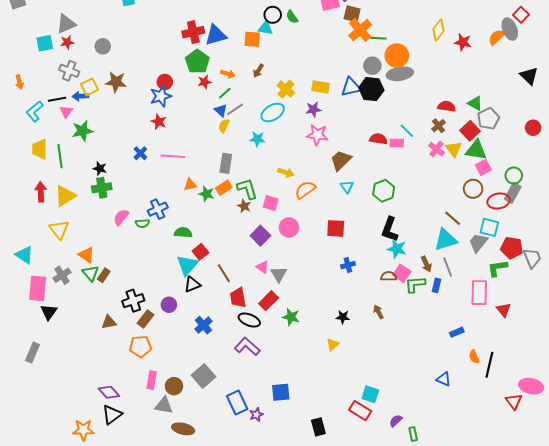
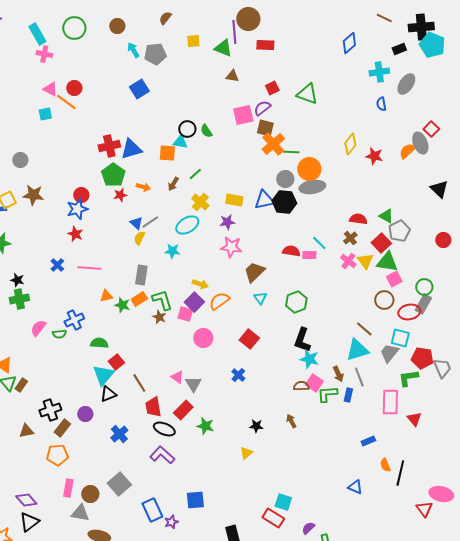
green line: (225, 93) -> (195, 174), moved
red square: (336, 228) -> (249, 339), turned 36
purple square: (260, 236) -> (194, 302), moved
blue cross: (348, 265) -> (238, 375), moved, turned -32

